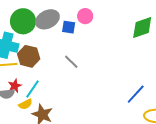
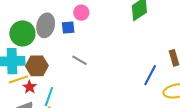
gray ellipse: (47, 19) -> (46, 25), turned -35
red star: (15, 86) -> (30, 87), moved

